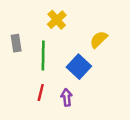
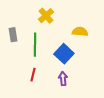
yellow semicircle: (99, 39) -> (80, 32), turned 49
purple arrow: (67, 97) -> (63, 79), moved

